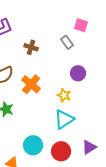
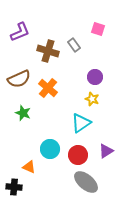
gray rectangle: (67, 42) -> (74, 45), moved
brown cross: (31, 47) -> (48, 51), size x1.5
yellow star: (64, 95) -> (92, 99), moved

